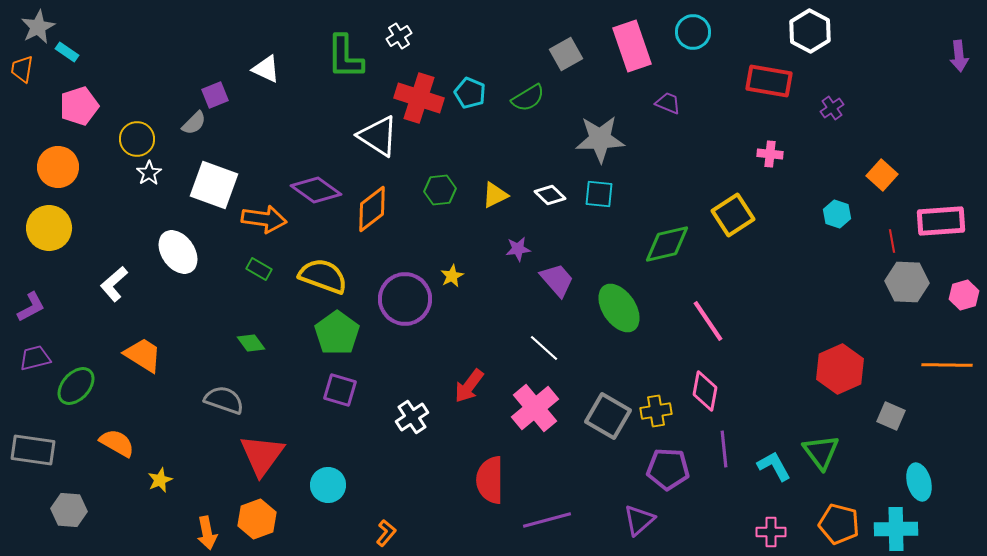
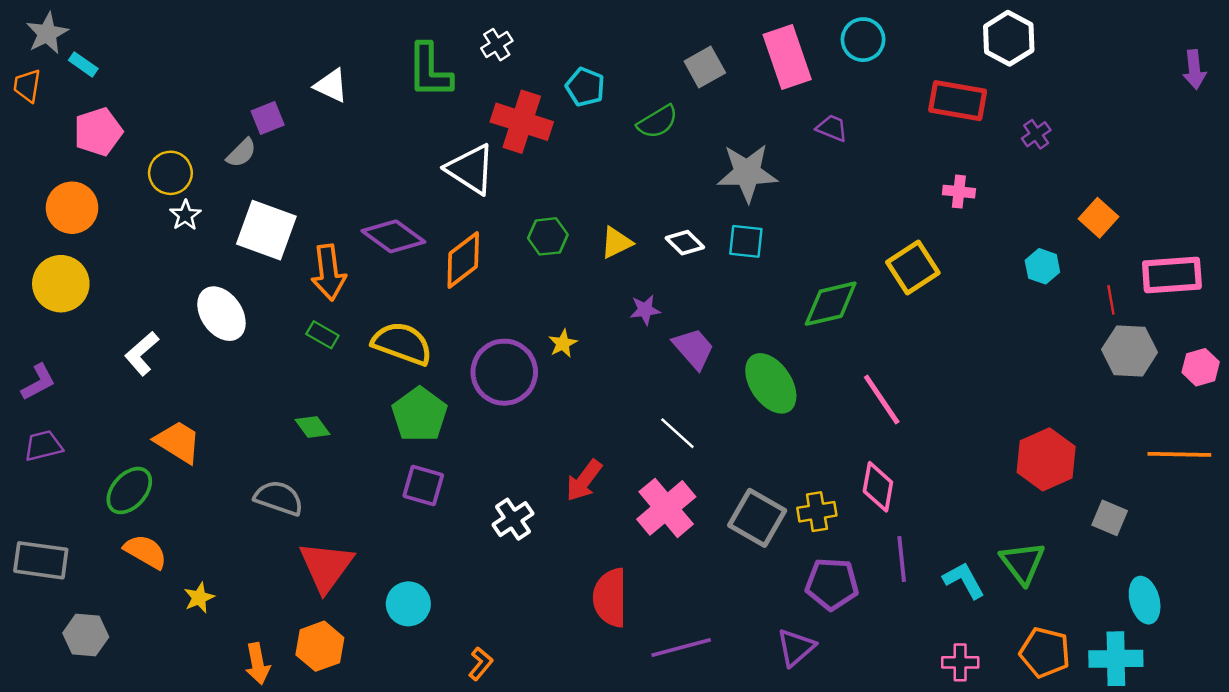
cyan pentagon: (470, 93) -> (585, 87), moved
orange arrow: (264, 219) -> (329, 273), turned 75
green ellipse: (76, 386) -> (129, 491), moved

